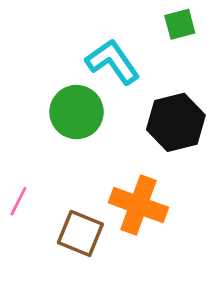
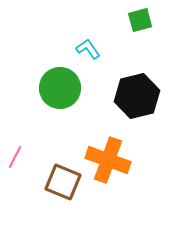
cyan L-shape: (113, 62) -> (88, 49), size x0.6

